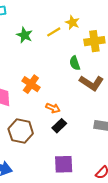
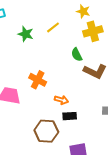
yellow star: (72, 22) -> (83, 11), moved
black rectangle: (59, 126) -> (70, 116), turned 48
brown hexagon: (21, 131) -> (46, 131), moved

